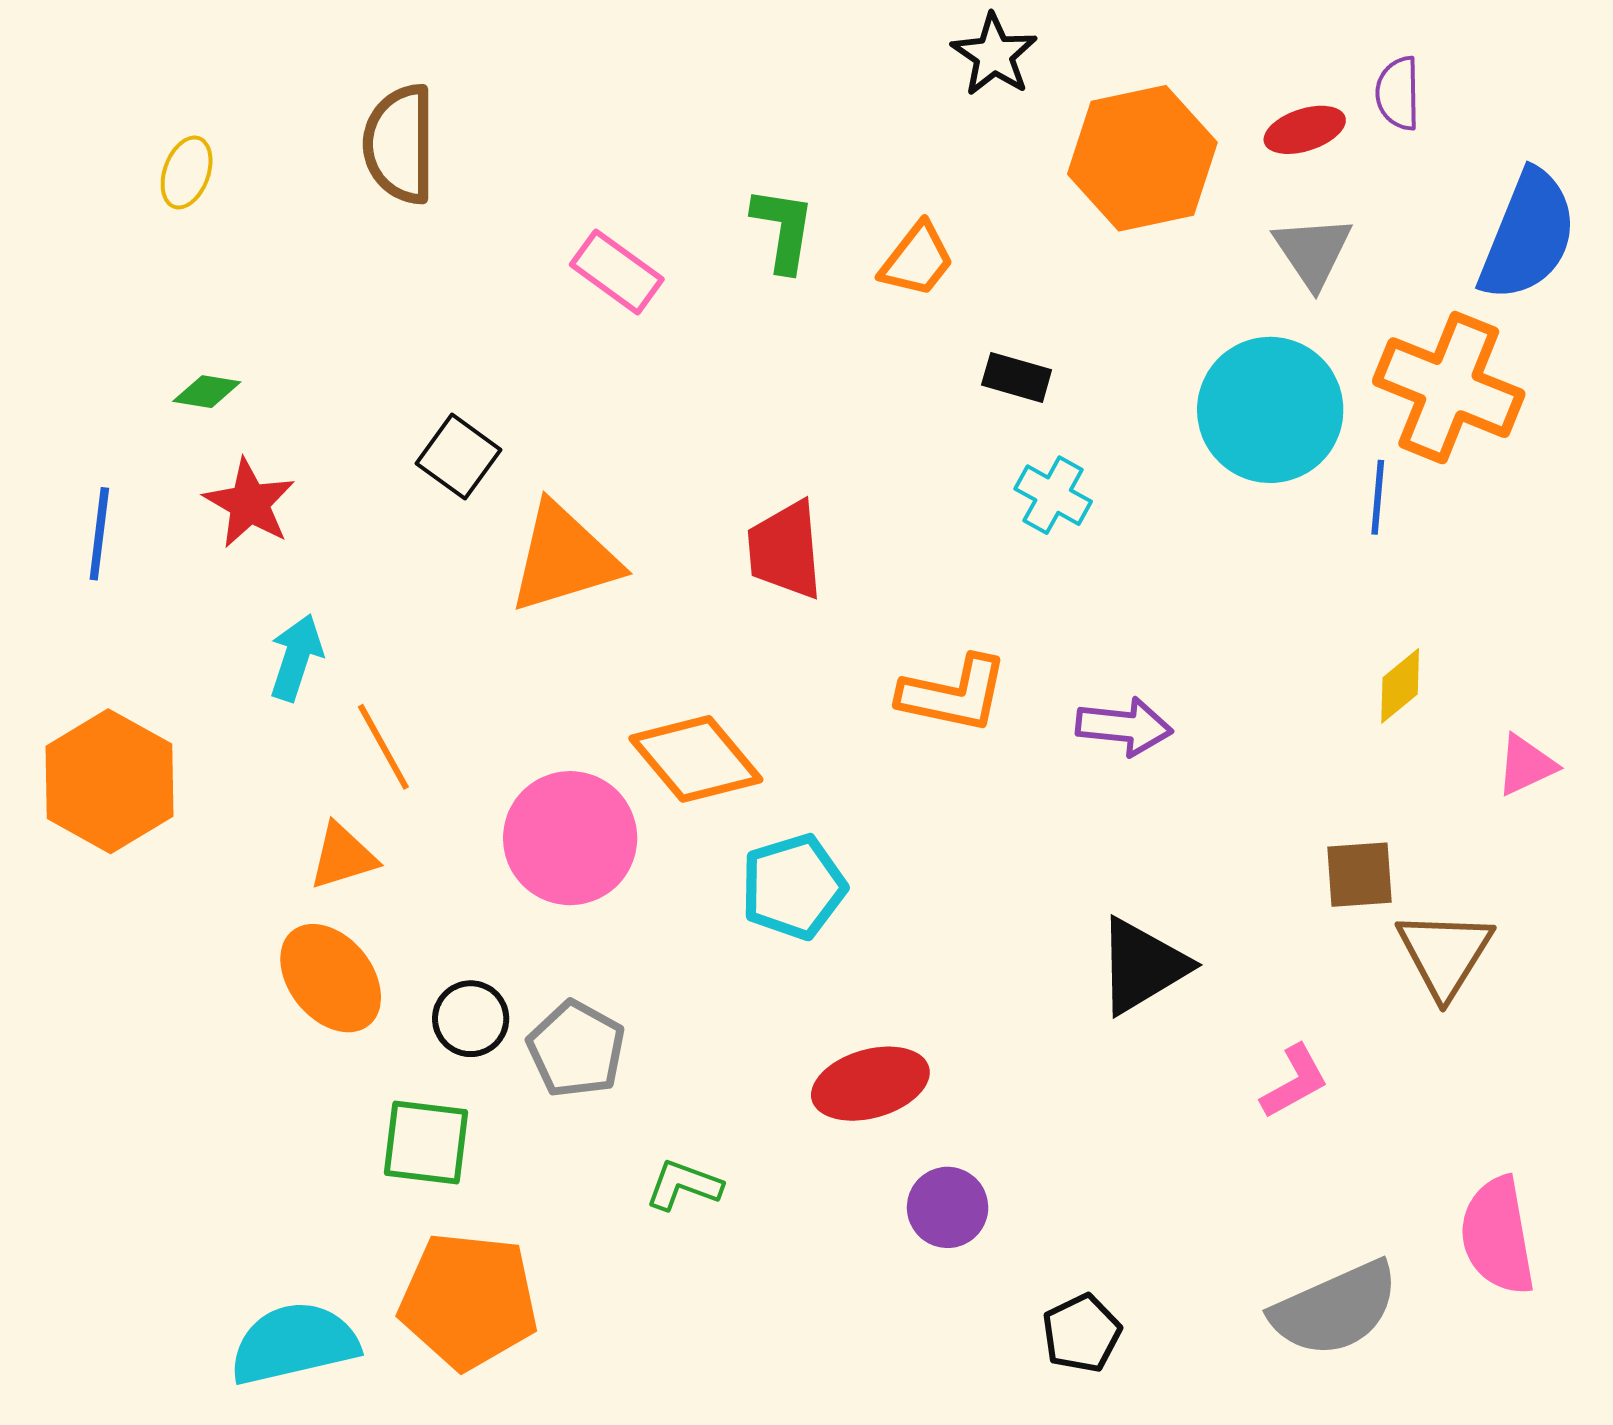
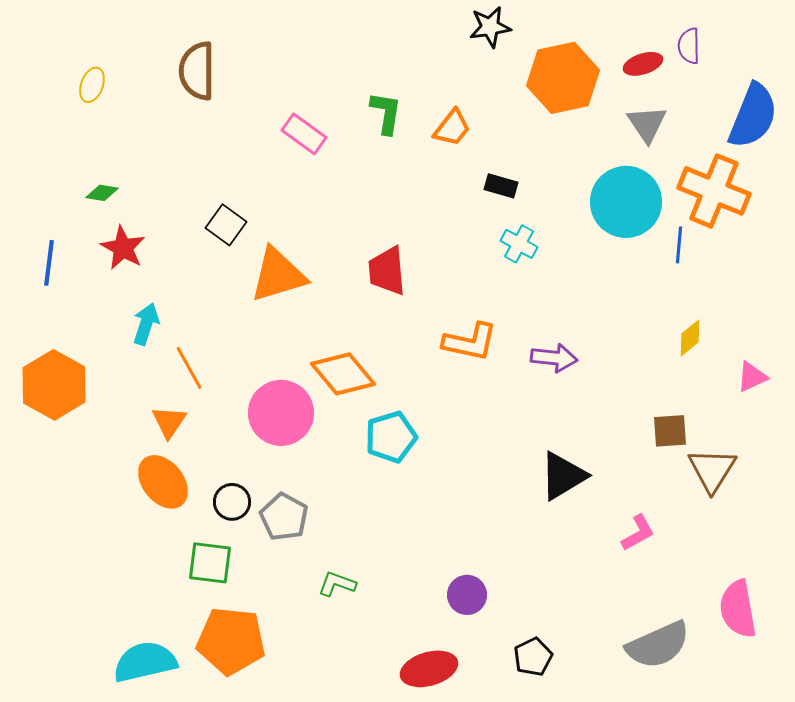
black star: (994, 55) -> (490, 27), turned 30
orange triangle: (343, 856) -> (169, 422), turned -39
red ellipse: (870, 1084) -> (429, 669), moved

